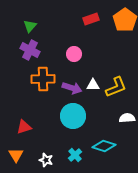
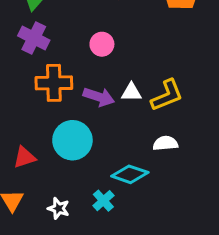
cyan circle: (73, 116) -> (72, 140), moved
white semicircle: (127, 118) -> (165, 143), moved
cyan diamond: (104, 146) -> (130, 174), moved

